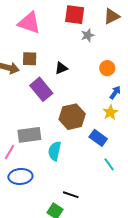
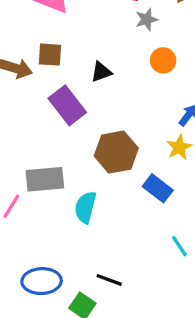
orange circle: (107, 68) -> (163, 60), moved
cyan line: (109, 164) -> (179, 246), moved
blue ellipse: (20, 176) -> (42, 281), moved

